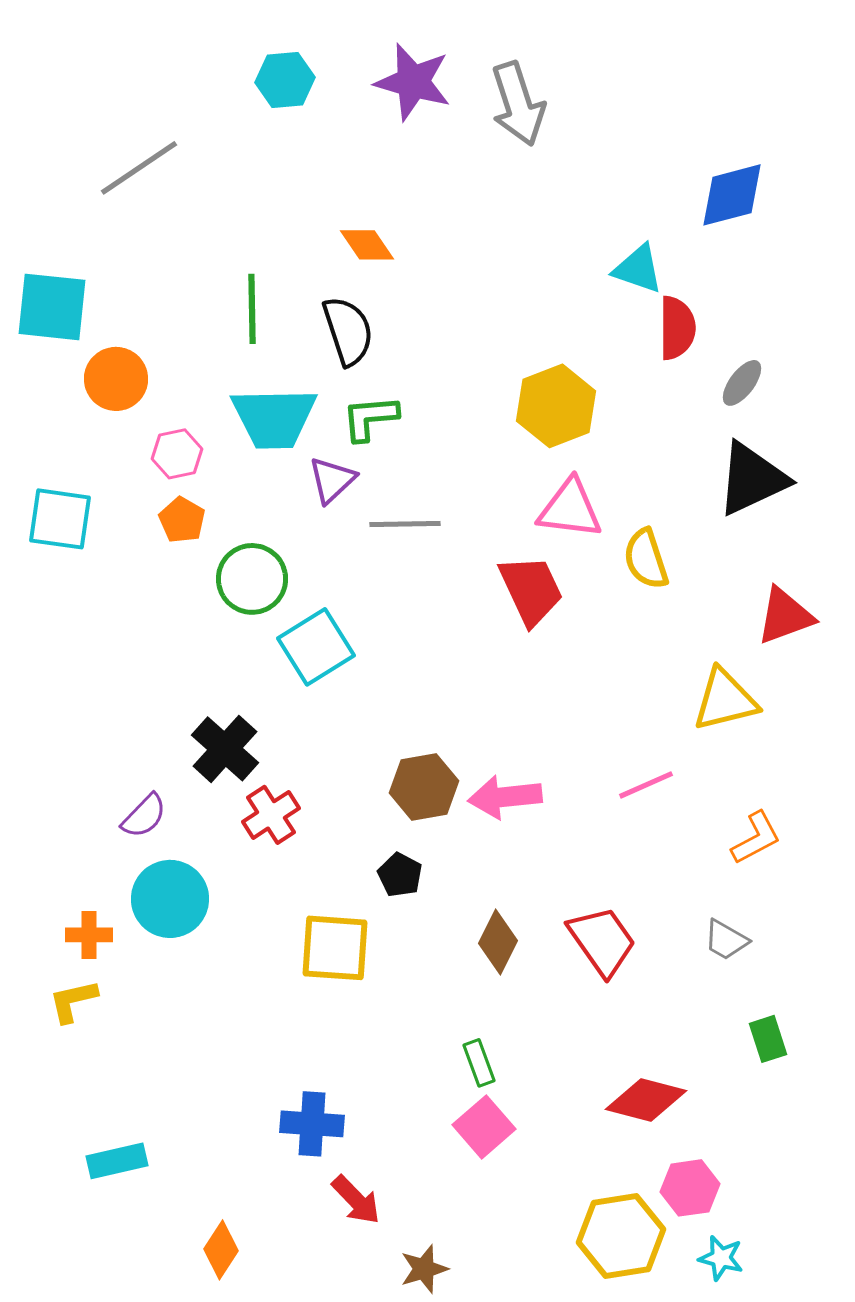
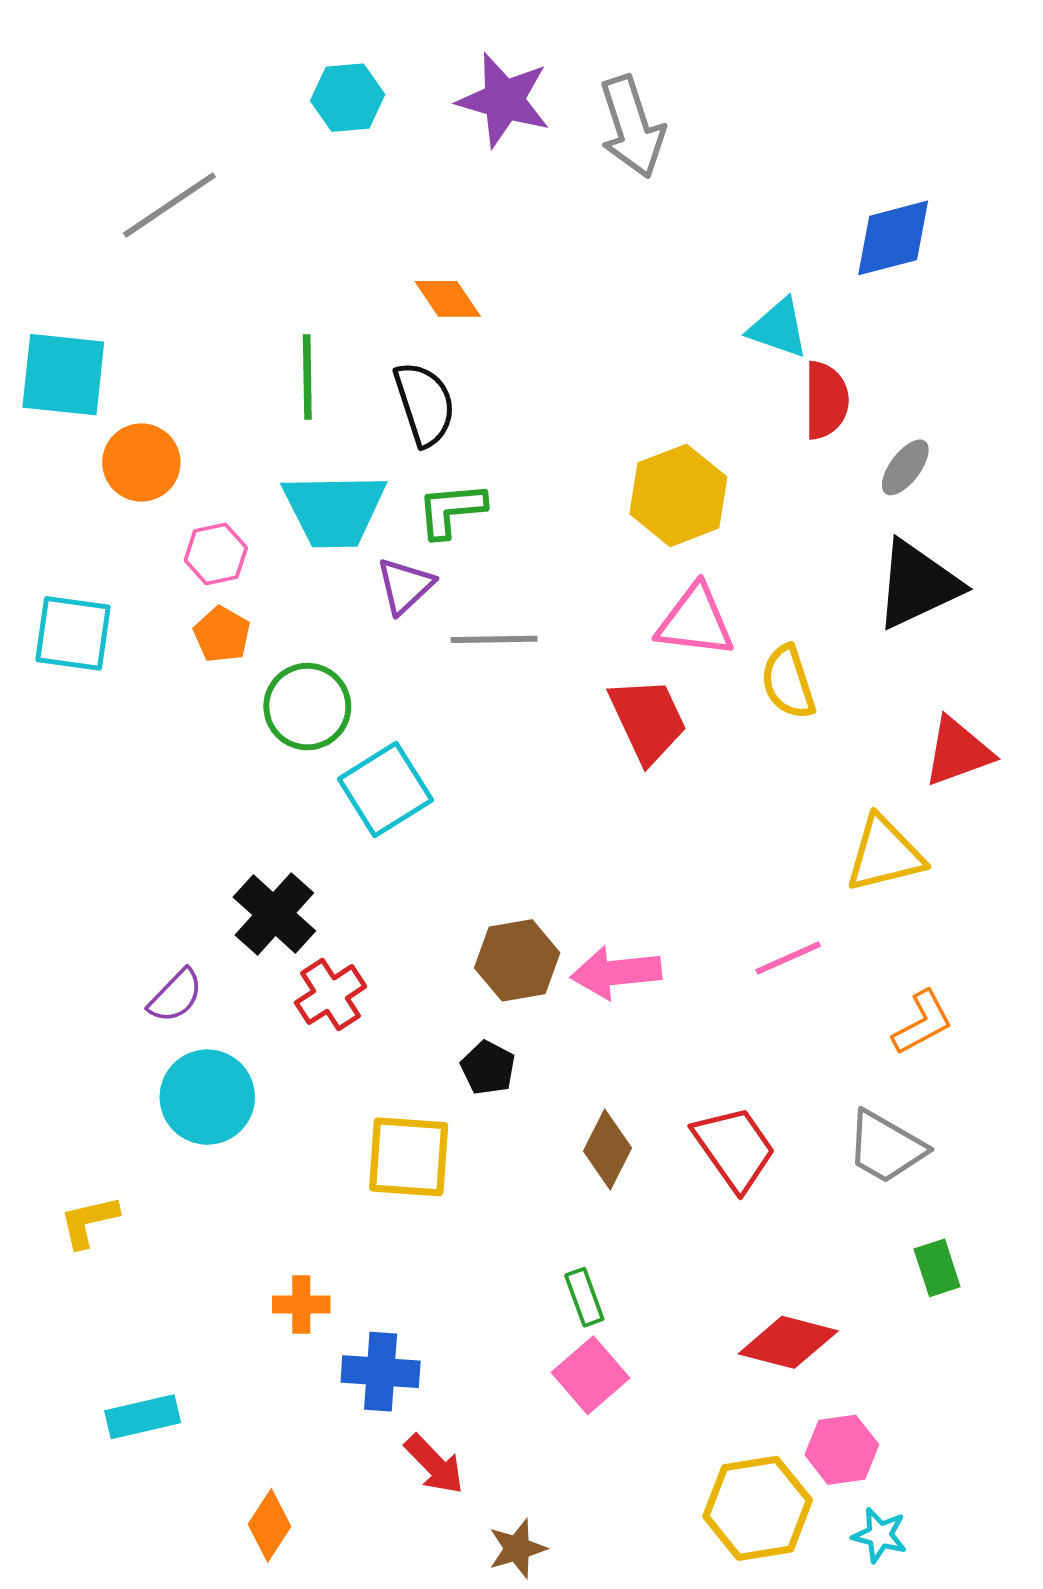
orange cross: (89, 935) -> (301, 1304), moved
gray trapezoid: (726, 940) -> (886, 1147), size x1.5

